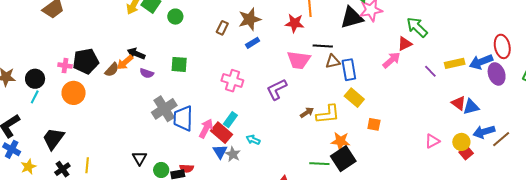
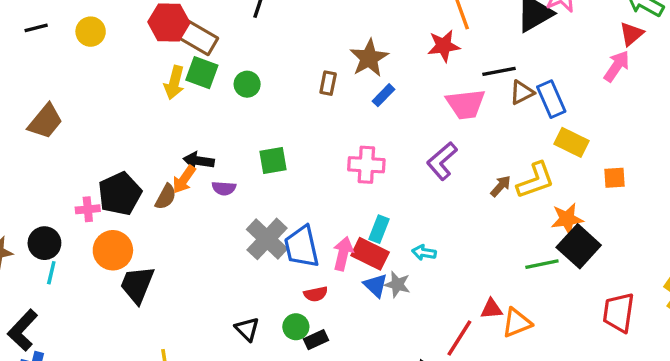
black trapezoid: (53, 139) -> (137, 285), moved
red semicircle: (187, 168) -> (316, 294), moved
green circle: (161, 170) -> (296, 327), moved

